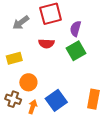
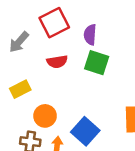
green square: (76, 51) -> (97, 63), turned -30

